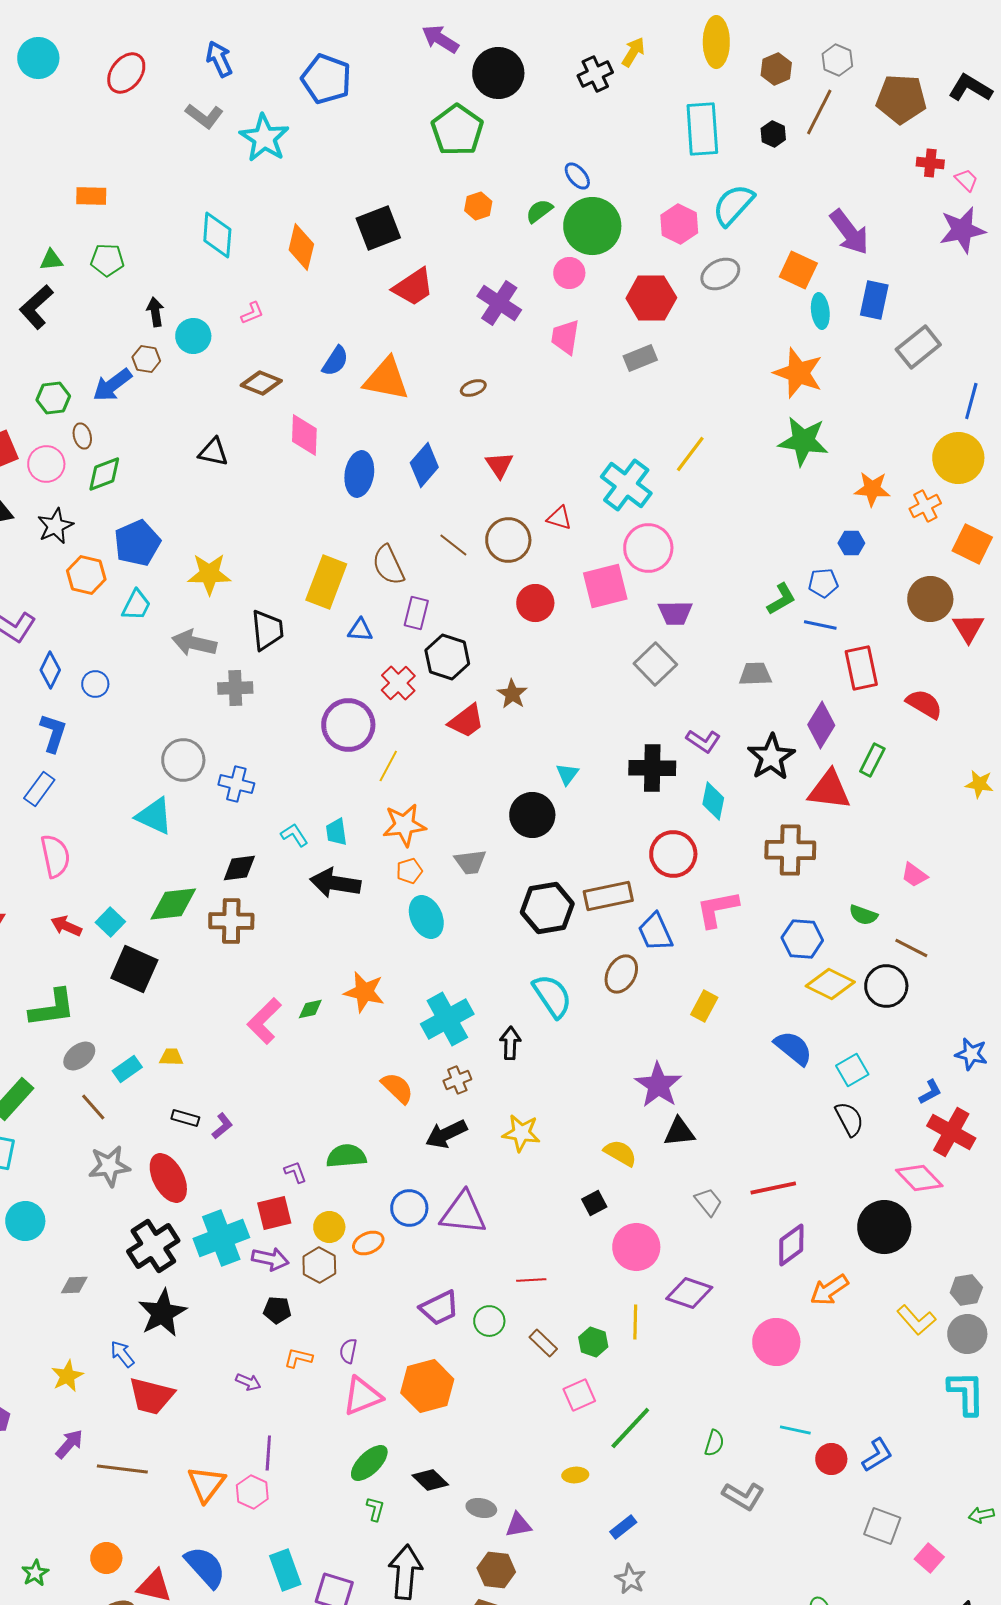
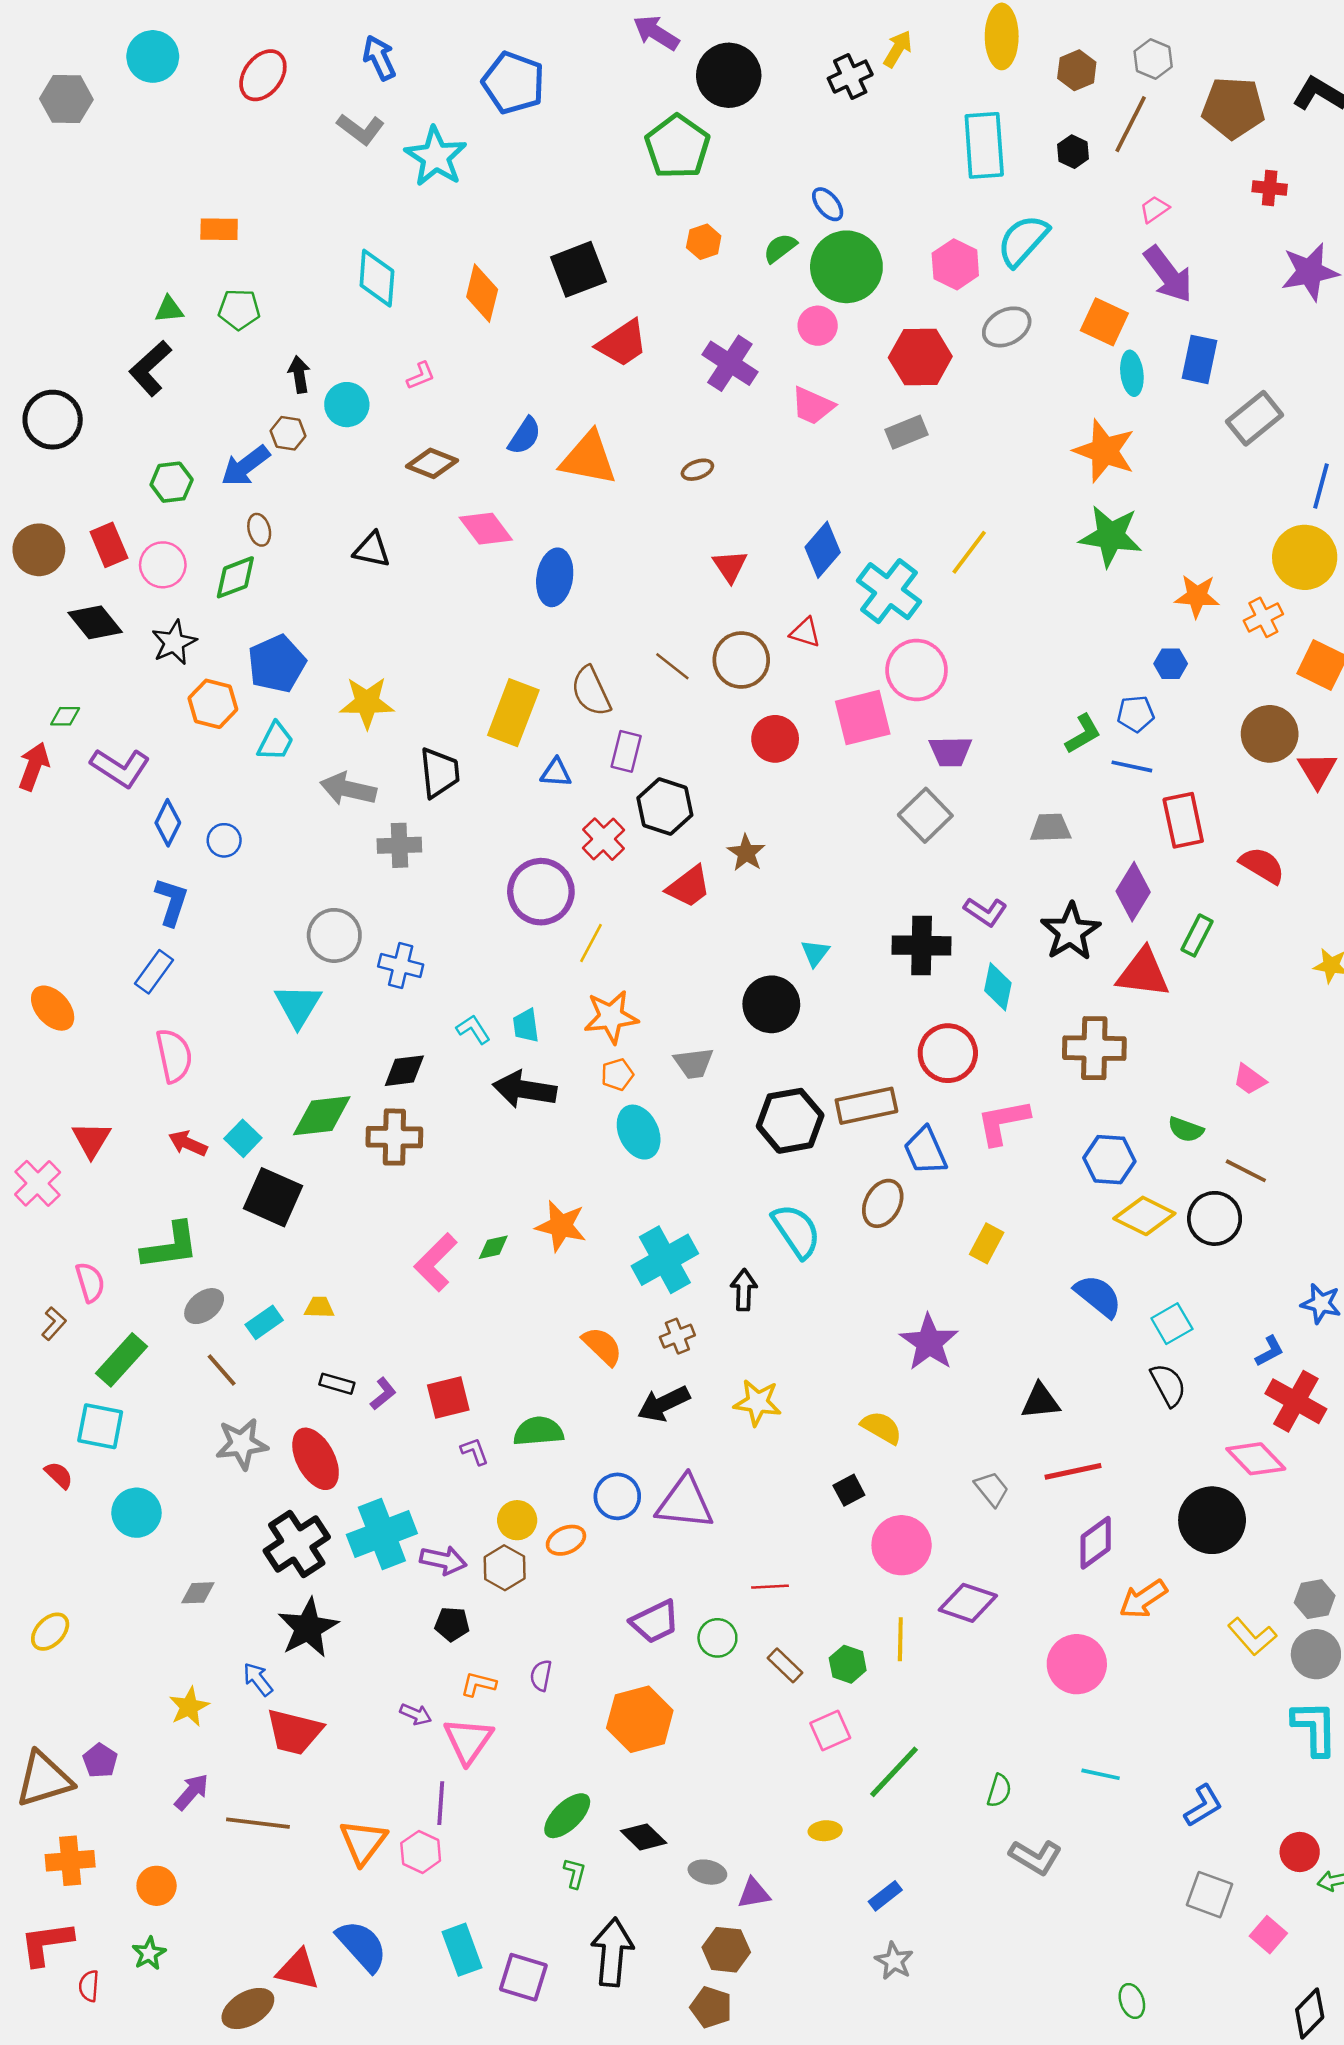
pink trapezoid: (966, 180) -> (1154, 209), moved, turned -80
pink trapezoid: (565, 337) -> (813, 406), turned -75
pink diamond: (304, 435) -> (486, 529), turned -39
brown ellipse: (82, 436) -> (259, 530), moved
blue diamond: (424, 465) -> (823, 550), moved
cyan triangle: (154, 816) -> (298, 1006), turned 36
black triangle: (679, 1132) -> (1040, 1401), moved
red square: (274, 1213) -> (448, 1397), moved
pink triangle: (362, 1396) -> (468, 1741), moved, turned -33
red circle: (831, 1459) -> (1300, 1852), moved
orange circle: (106, 1558) -> (157, 1886), moved

